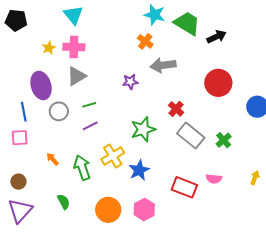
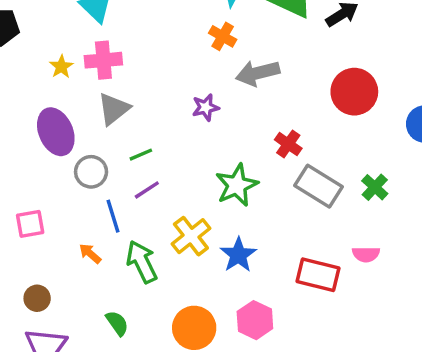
blue line: (24, 112) -> (113, 216), moved

